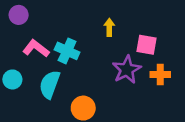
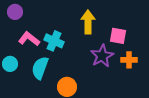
yellow arrow: (109, 27) -> (88, 22), size x1.6

